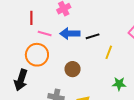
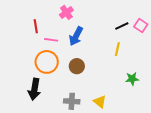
blue arrow: (70, 34) -> (76, 36), turned -54
black line: (93, 36) -> (122, 26), moved
brown circle: (73, 69) -> (77, 66), moved

